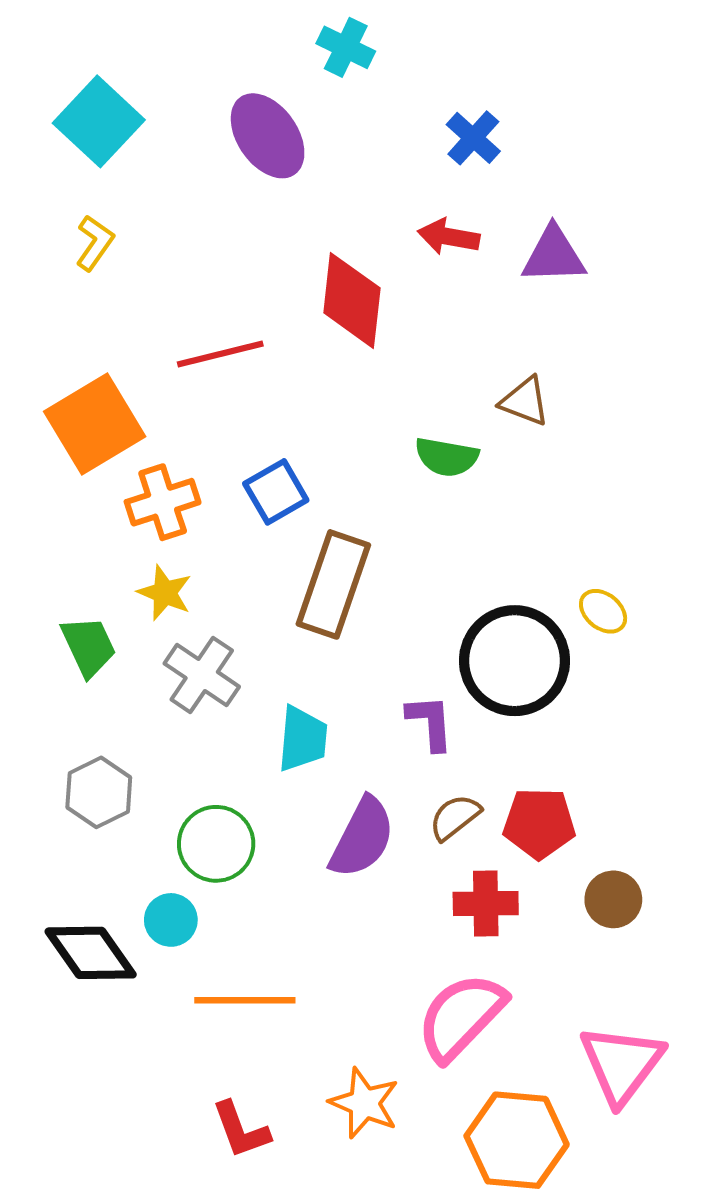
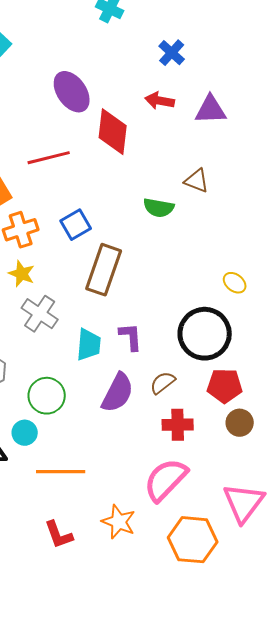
purple ellipse: (268, 136) -> (72, 92), moved
black circle: (515, 661) -> (205, 334), moved
purple L-shape: (430, 722) -> (131, 337), moved
red pentagon: (539, 823) -> (225, 386), moved

